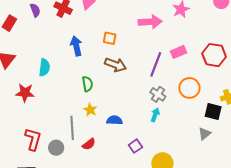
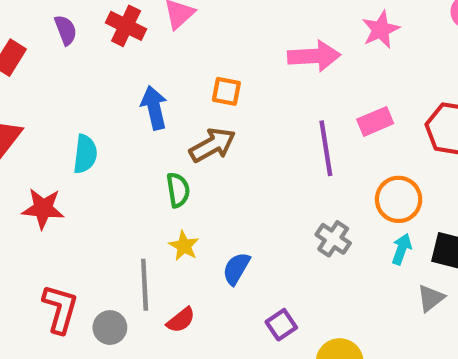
purple line: (156, 64) -> (326, 148), turned -30
brown arrow: (116, 65) -> (212, 145), moved, turned -50
gray cross: (158, 94) -> (333, 239), moved
cyan arrow: (155, 115) -> (402, 249), moved
blue semicircle: (115, 120) -> (236, 269), turned -63

